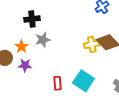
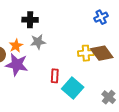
purple star: (25, 65) -> (17, 65), size x1.6
red rectangle: (58, 83) -> (55, 76), moved

